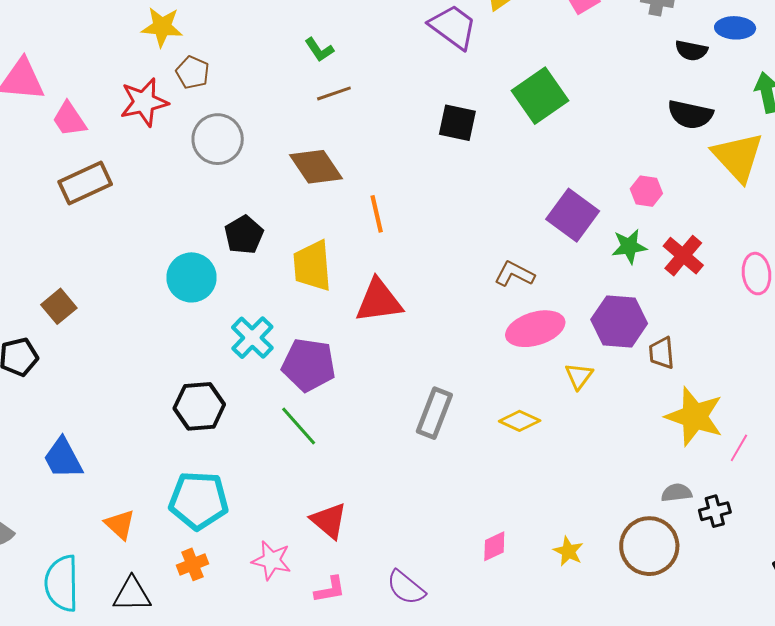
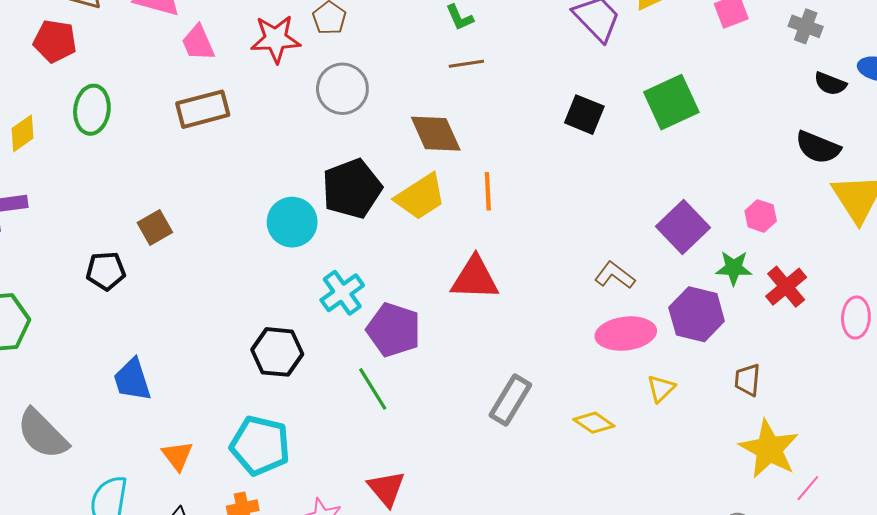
black pentagon: (244, 235) -> (352, 189), size x1.5
yellow trapezoid: (312, 266) -> (420, 197), moved, turned -128
purple hexagon: (619, 322) -> (697, 314), moved

